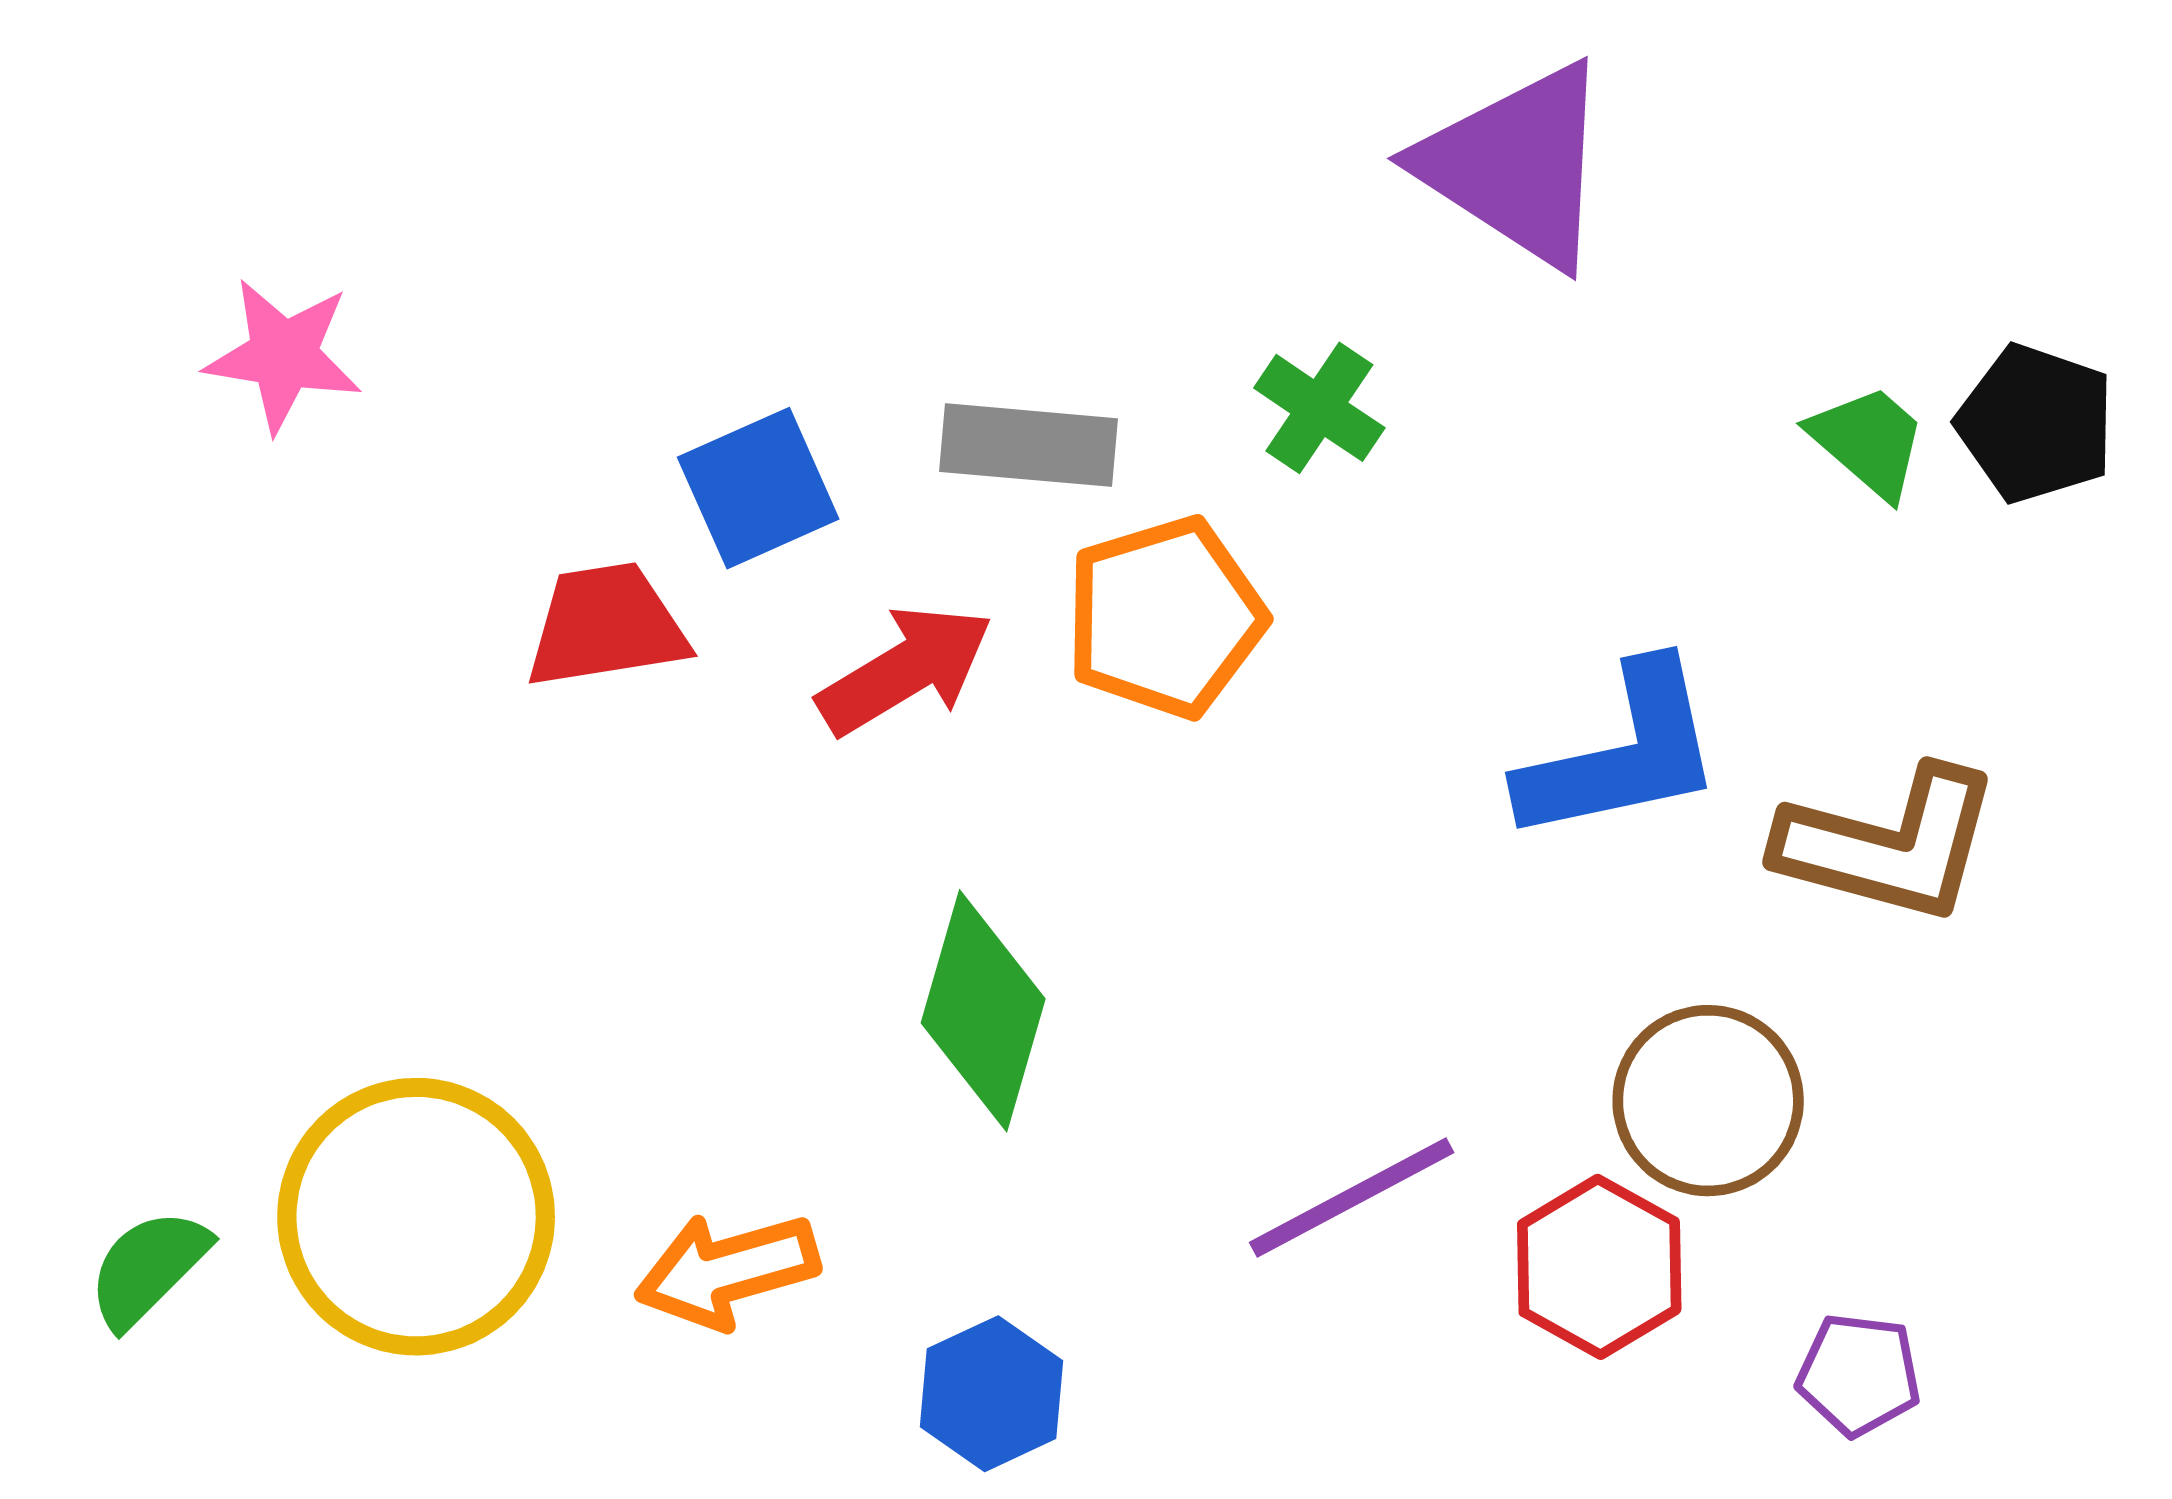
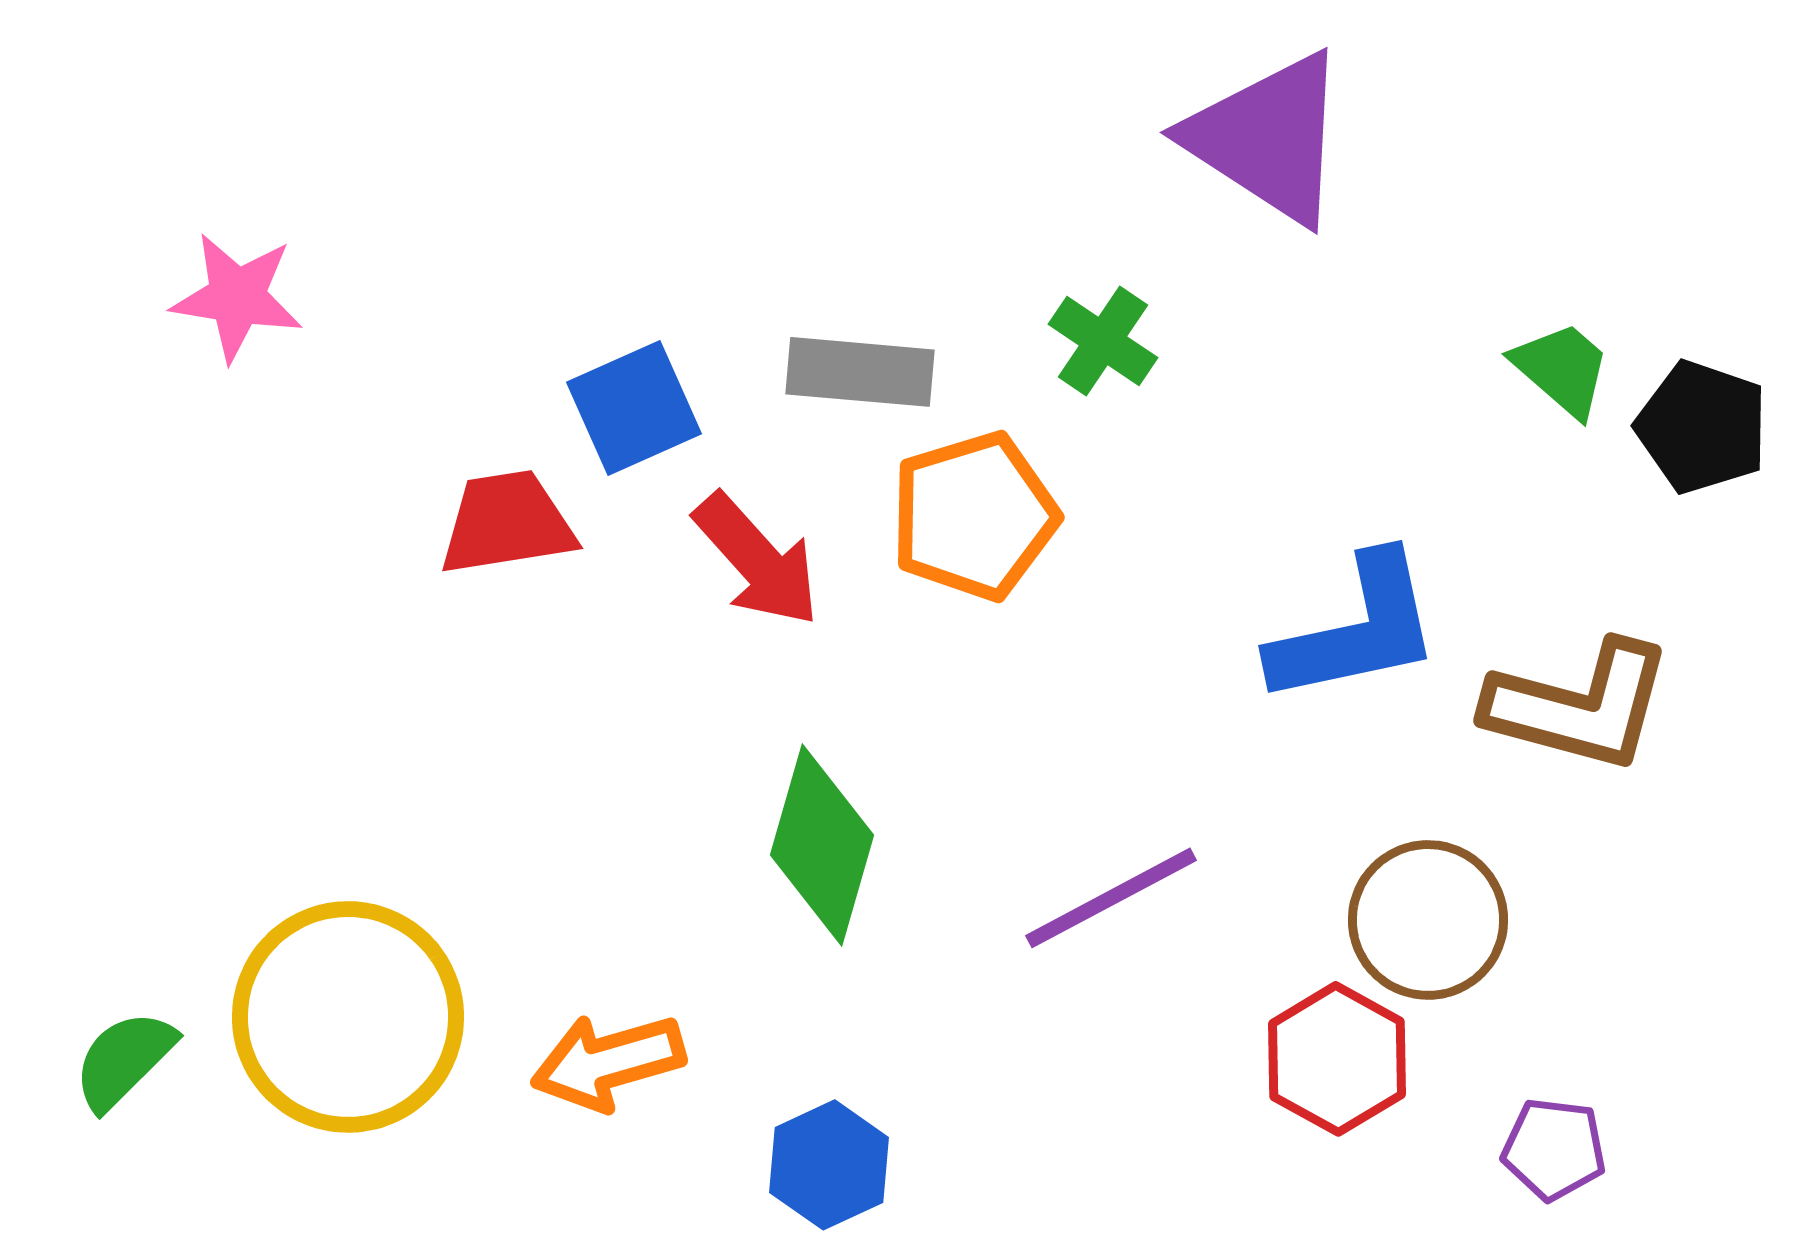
black pentagon: (2036, 423) -> (1702, 427), moved
red arrow: (905, 670) -> (757, 560), turned 79
purple line: (1352, 1197) -> (1111, 898), moved

